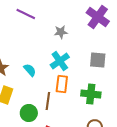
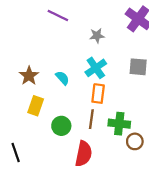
green cross: (91, 94) -> (119, 124), moved
brown line: (48, 101) -> (91, 119), moved

